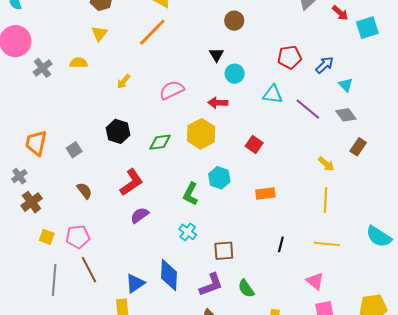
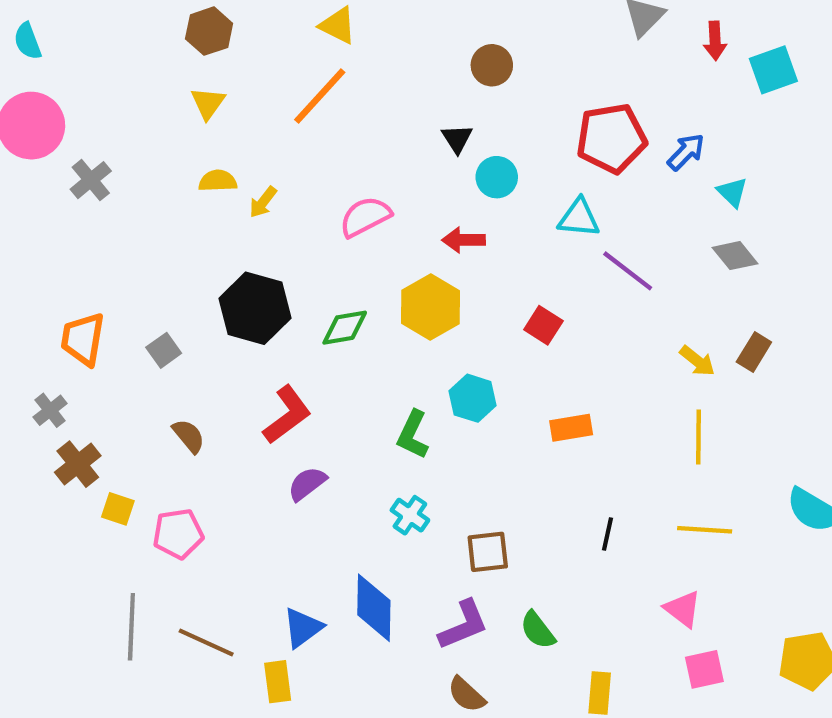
red arrow: (340, 13) -> (715, 41), turned 48
red pentagon: (290, 57) -> (611, 138), size x1.4
yellow semicircle: (79, 63) -> (218, 181), moved
purple line: (308, 109) -> (628, 271), moved
black hexagon: (118, 131) -> (255, 308), size x1.4
brown rectangle: (358, 147) -> (754, 352), moved
yellow square: (47, 237) -> (118, 509), moved
brown line: (89, 270) -> (206, 642), moved, turned -36

